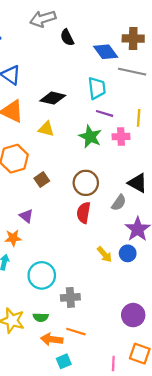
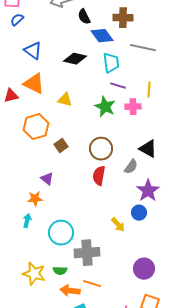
brown cross: (133, 39) -> (123, 18), moved
blue diamond: (106, 52) -> (102, 36), moved
black diamond: (53, 98) -> (75, 59), moved
yellow arrow: (105, 254) -> (118, 225), moved
gray cross: (70, 297) -> (87, 253), size x1.4

